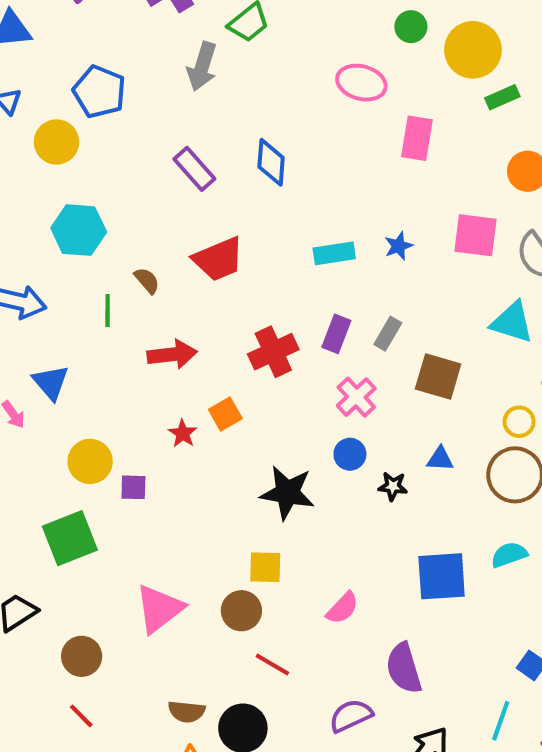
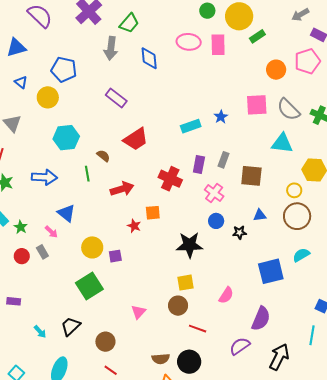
pink rectangle: (417, 138) -> (218, 45), moved
blue diamond: (271, 162) -> (149, 58), moved
red cross: (273, 352) -> (170, 179), turned -30
orange square: (225, 414) -> (153, 213), turned 35
pink triangle: (159, 609) -> (138, 312), size x0.6
purple semicircle: (404, 668) -> (261, 319), turned -130

